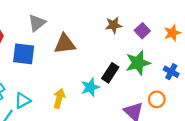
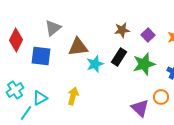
black rectangle: (110, 73) -> (119, 57), moved
cyan star: (90, 87) -> (95, 64), moved

